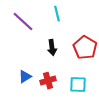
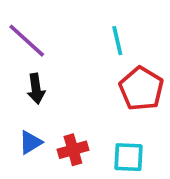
cyan line: (57, 14) -> (117, 41), moved
black arrow: (52, 48) -> (36, 89), moved

